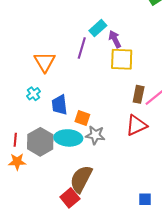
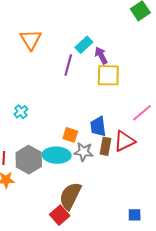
orange triangle: (45, 62) -> (31, 40), moved
brown rectangle: (139, 94) -> (105, 146), moved
blue trapezoid: (59, 105) -> (98, 126), moved

